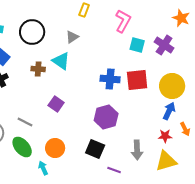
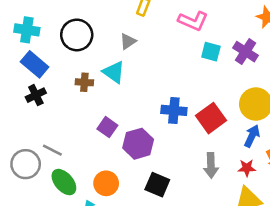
pink L-shape: (123, 21) -> (193, 21), turned 85
blue cross: (110, 79) -> (174, 110), moved
red square: (137, 80) -> (211, 118), moved, turned -30
purple hexagon: (106, 117) -> (138, 144), moved
gray line: (25, 122) -> (52, 150), moved
gray arrow: (137, 150) -> (211, 165), moved

